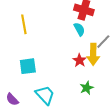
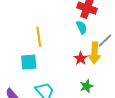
yellow line: (24, 24) -> (39, 37), moved

